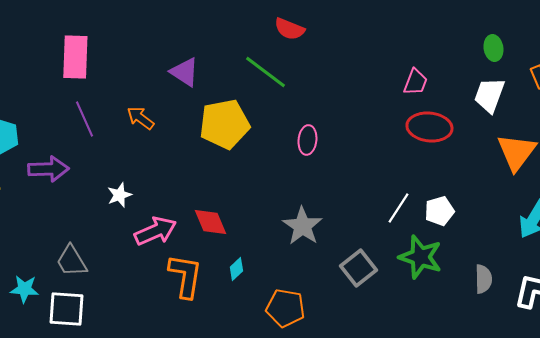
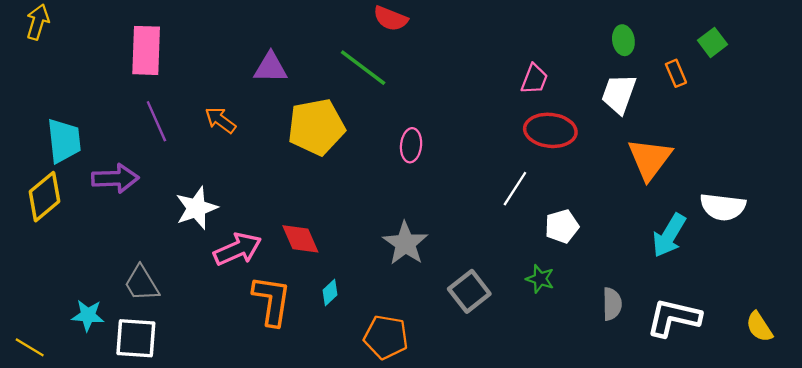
purple triangle: (184, 72) -> (271, 68), turned -32
white star: (119, 195) -> (196, 208), size x1.5
white line: (398, 208) -> (515, 189), moved
green star: (420, 257) -> (540, 279), size x0.6

